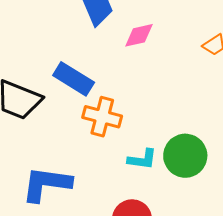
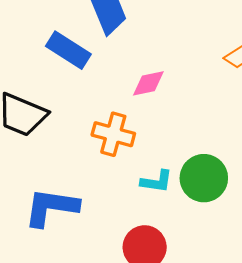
pink diamond: (139, 35) -> (148, 83), moved
blue rectangle: (74, 79) -> (68, 50), moved

